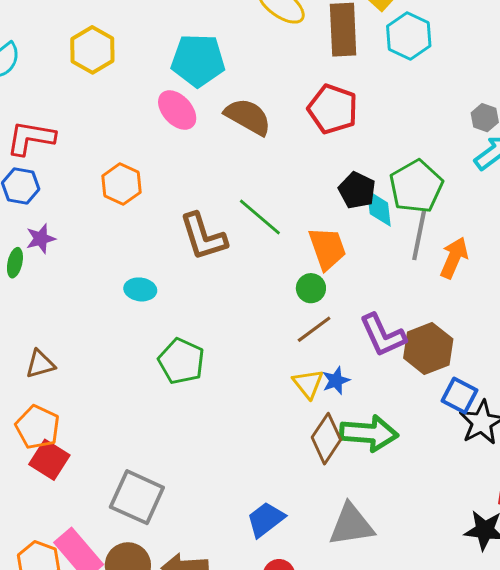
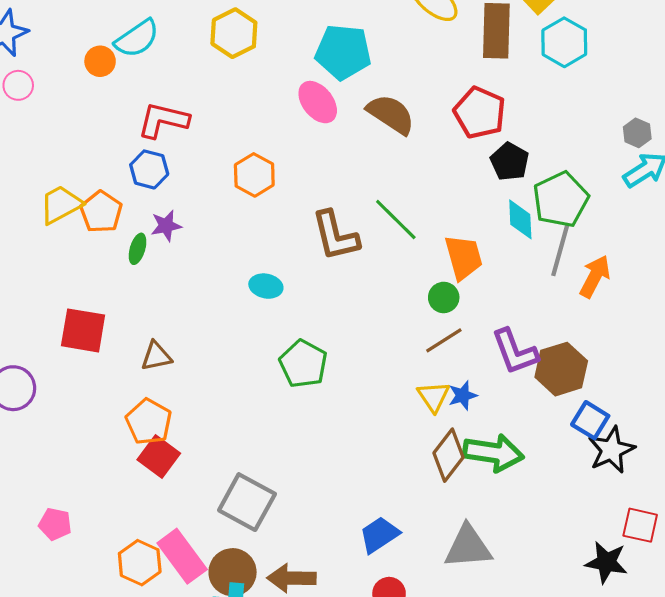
black pentagon: (357, 190) -> (510, 162), moved

